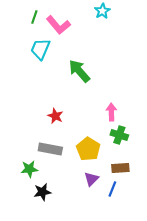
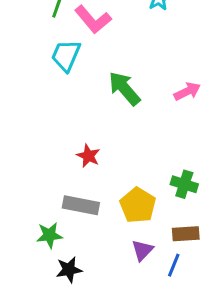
pink arrow: (111, 112) -> (187, 91), moved, turned 66

